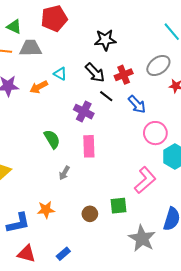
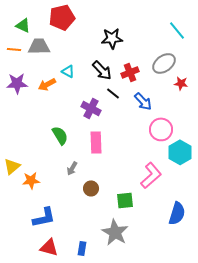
orange star: (46, 210) -> (31, 180), moved
brown circle: (90, 214) -> (91, 188), moved
blue L-shape: (18, 223) -> (44, 217), moved
gray star: (142, 238) -> (115, 232), moved
red triangle: (26, 254) -> (49, 247), moved
blue rectangle: (63, 254) -> (82, 248), moved, turned -40

